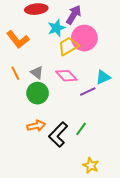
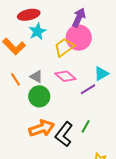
purple arrow: (74, 15) -> (79, 18), moved
cyan star: (56, 28) -> (37, 31), moved
orange arrow: (36, 126) -> (42, 128), size x1.4

